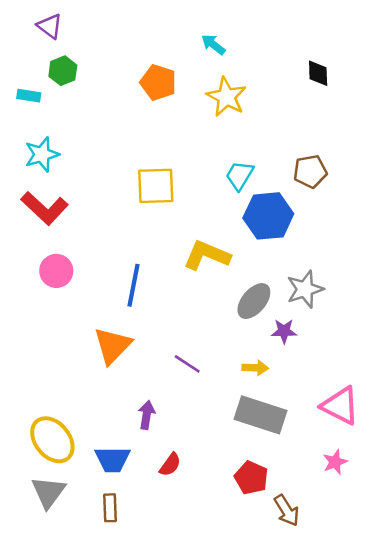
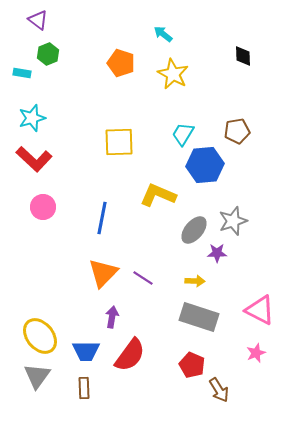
orange triangle: (113, 346) -> (103, 273), moved
red semicircle: (170, 465) -> (130, 355), size x1.8

